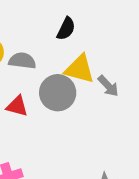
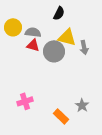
gray arrow: (108, 86) -> (84, 47), turned 32
red triangle: (17, 106) -> (33, 45), moved

